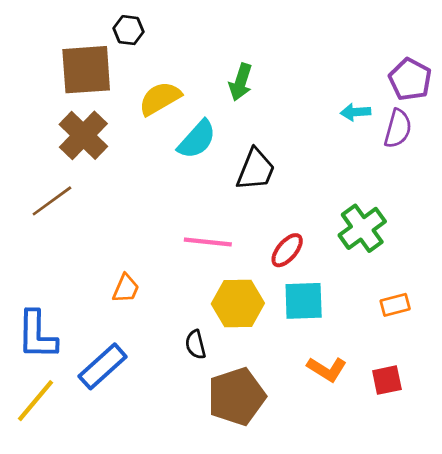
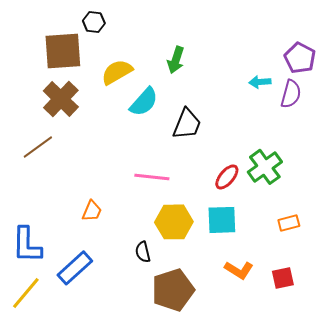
red ellipse: (287, 250) -> (227, 177), moved

